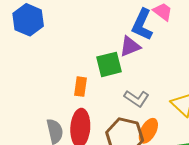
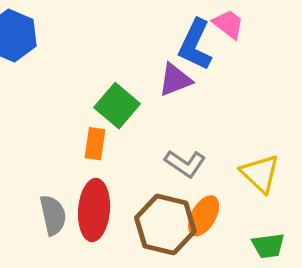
green square: (109, 64) -> (117, 106), moved, turned -36

